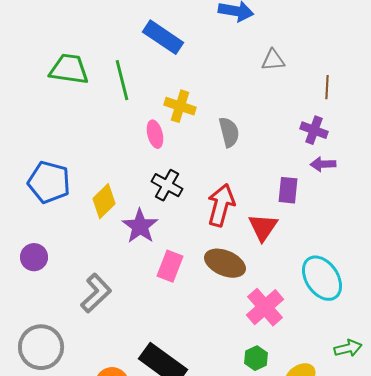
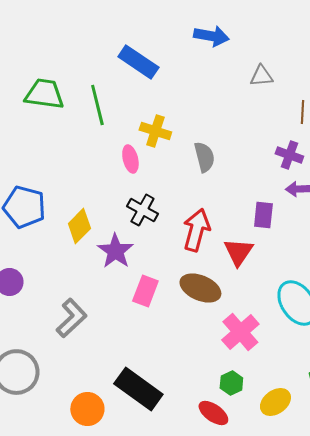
gray triangle: (273, 60) -> (261, 76), moved

